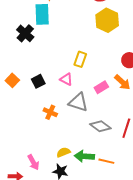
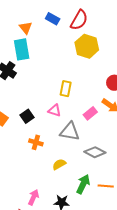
orange cross: (50, 112) -> (36, 142), moved
yellow semicircle: (63, 152) -> (59, 164), moved
green arrow: (84, 156) -> (83, 184), turned 120
pink arrow: (33, 162) -> (34, 197), turned -119

